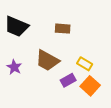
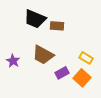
black trapezoid: (16, 26) -> (35, 19), moved
yellow rectangle: (85, 64) -> (86, 58), moved

